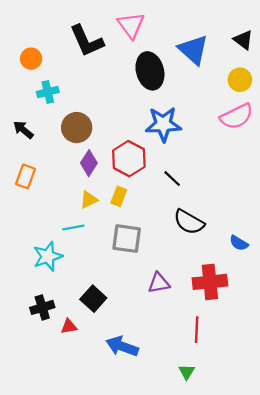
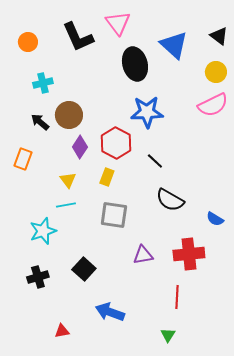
orange circle: (31, 59) -> (28, 42), moved
black arrow: (23, 130) -> (40, 122), moved
yellow triangle: (89, 200) -> (68, 180), moved, turned -42
red triangle: (69, 326) -> (62, 331), moved

